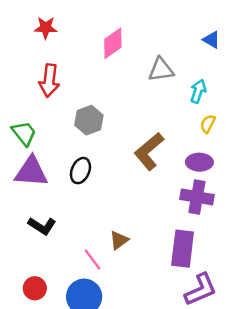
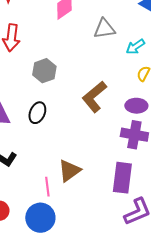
cyan arrow: (198, 91) -> (135, 47), turned -144
brown triangle: (119, 240) -> (69, 171), size x1.4
pink line: (92, 259) -> (47, 187), turned 30

